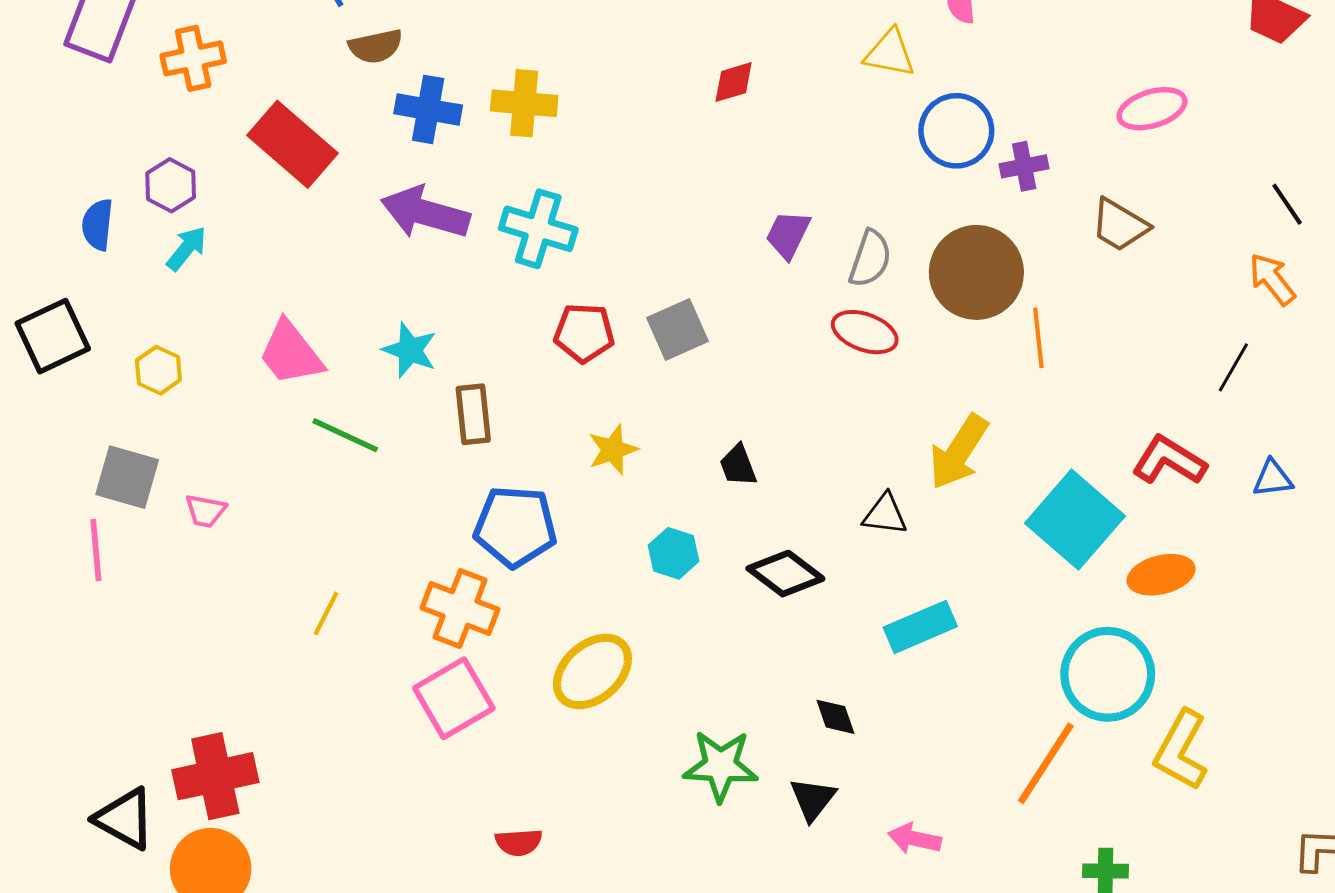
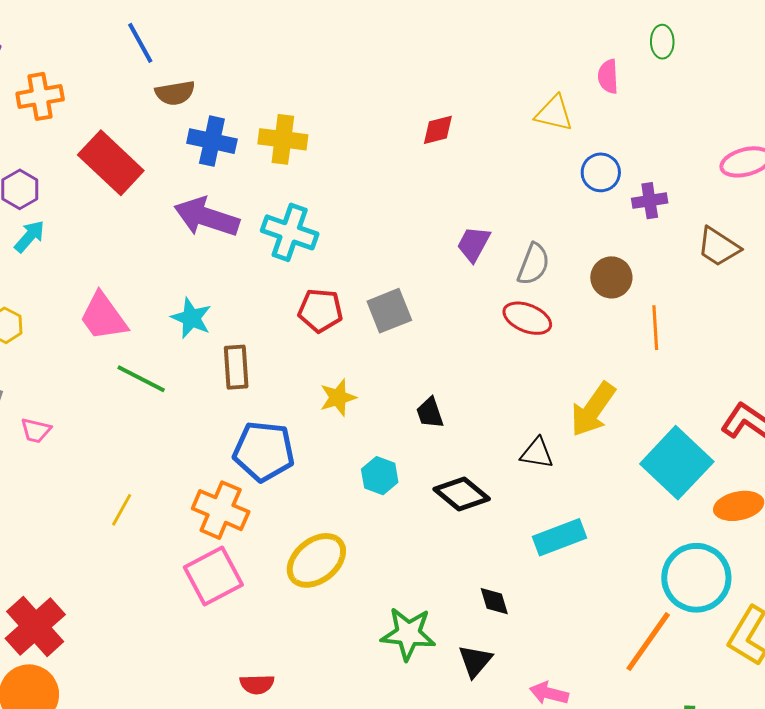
blue circle: (956, 131) -> (601, 172), size x0.7
brown circle: (976, 272) -> (611, 277), size x0.6
red cross: (215, 776) -> (35, 626), turned -32

